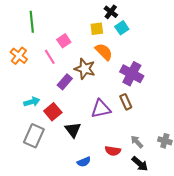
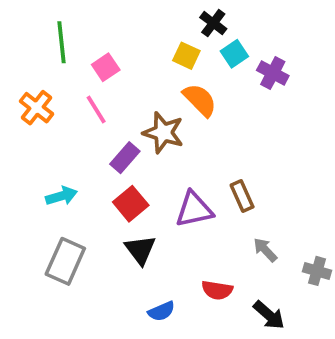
yellow square: (97, 29) -> (186, 56), turned 32
pink square: (64, 41) -> (106, 67), moved
purple cross: (132, 74) -> (273, 73), moved, size x0.7
red square: (53, 112) -> (131, 204), moved
gray arrow: (137, 142) -> (265, 250), moved

